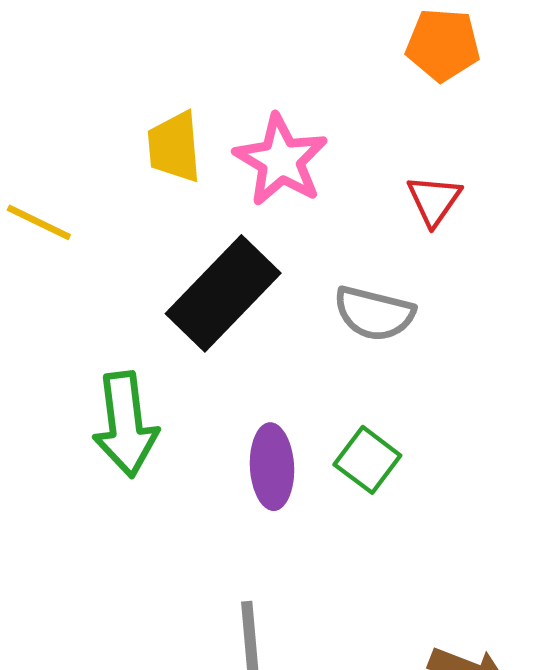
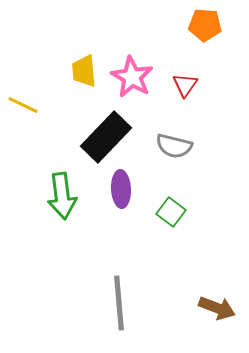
red triangle: (434, 200) -> (185, 85), moved
purple ellipse: (272, 467) -> (121, 189), moved

